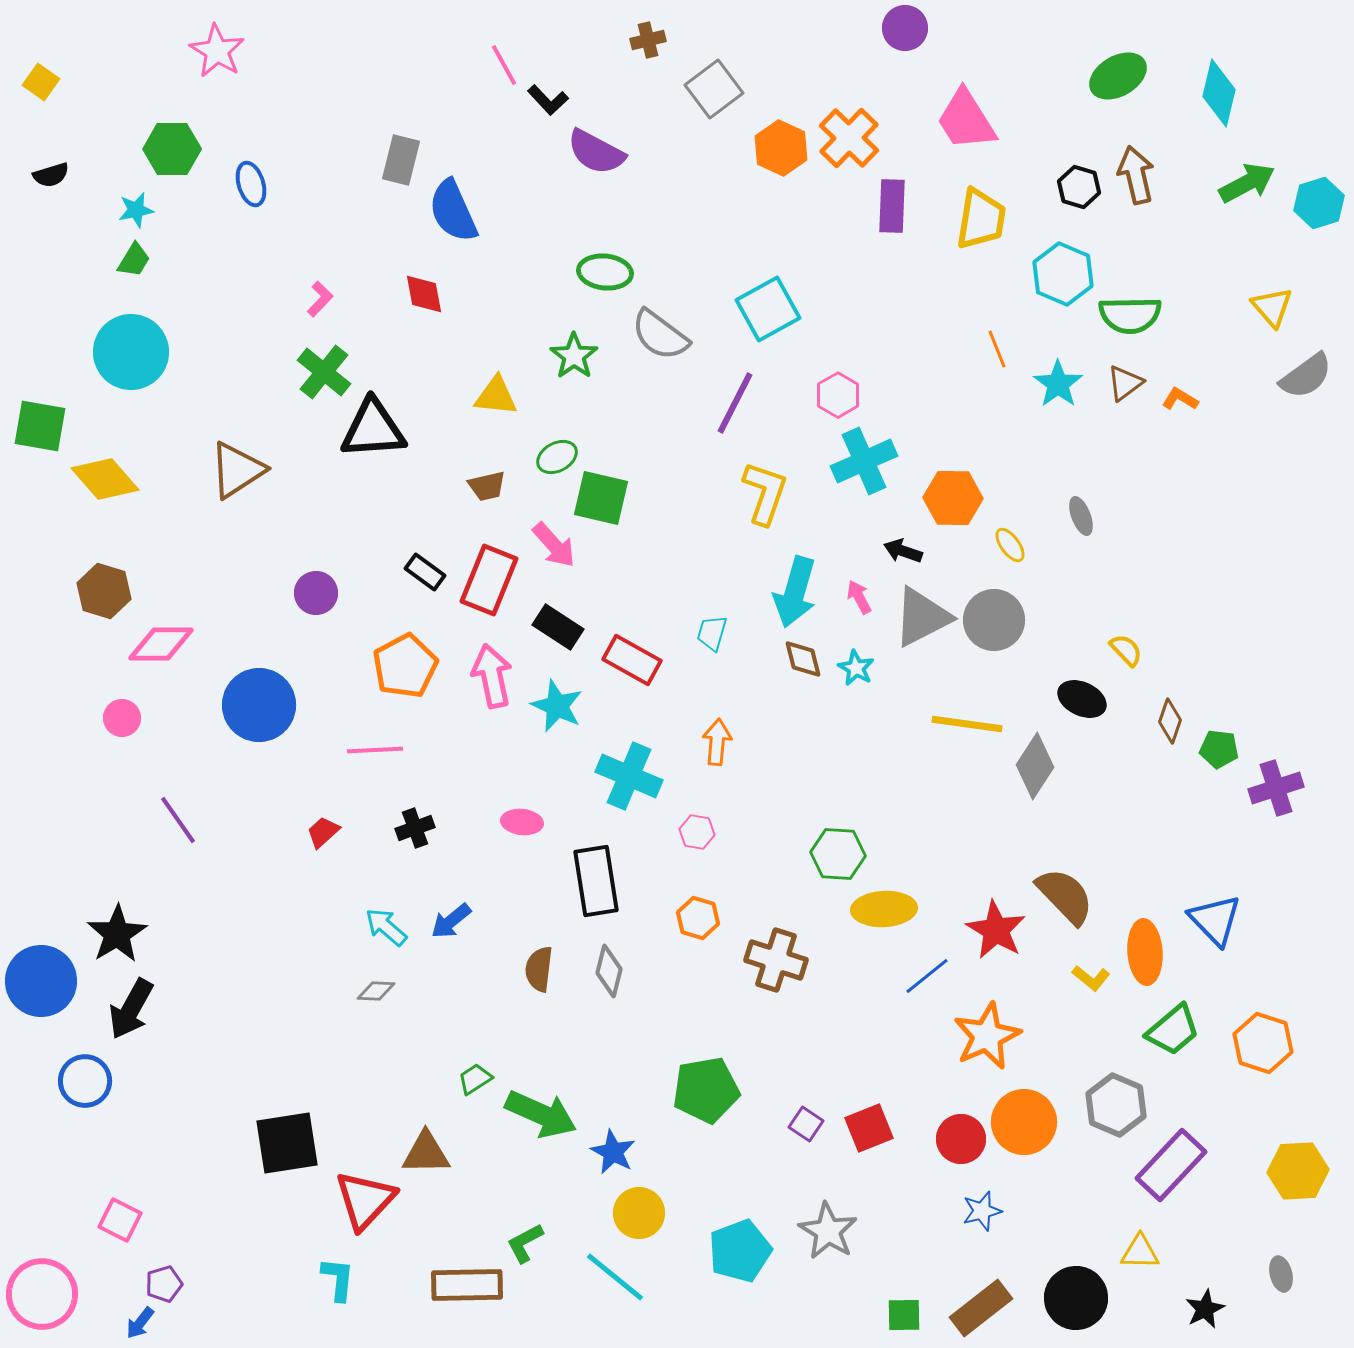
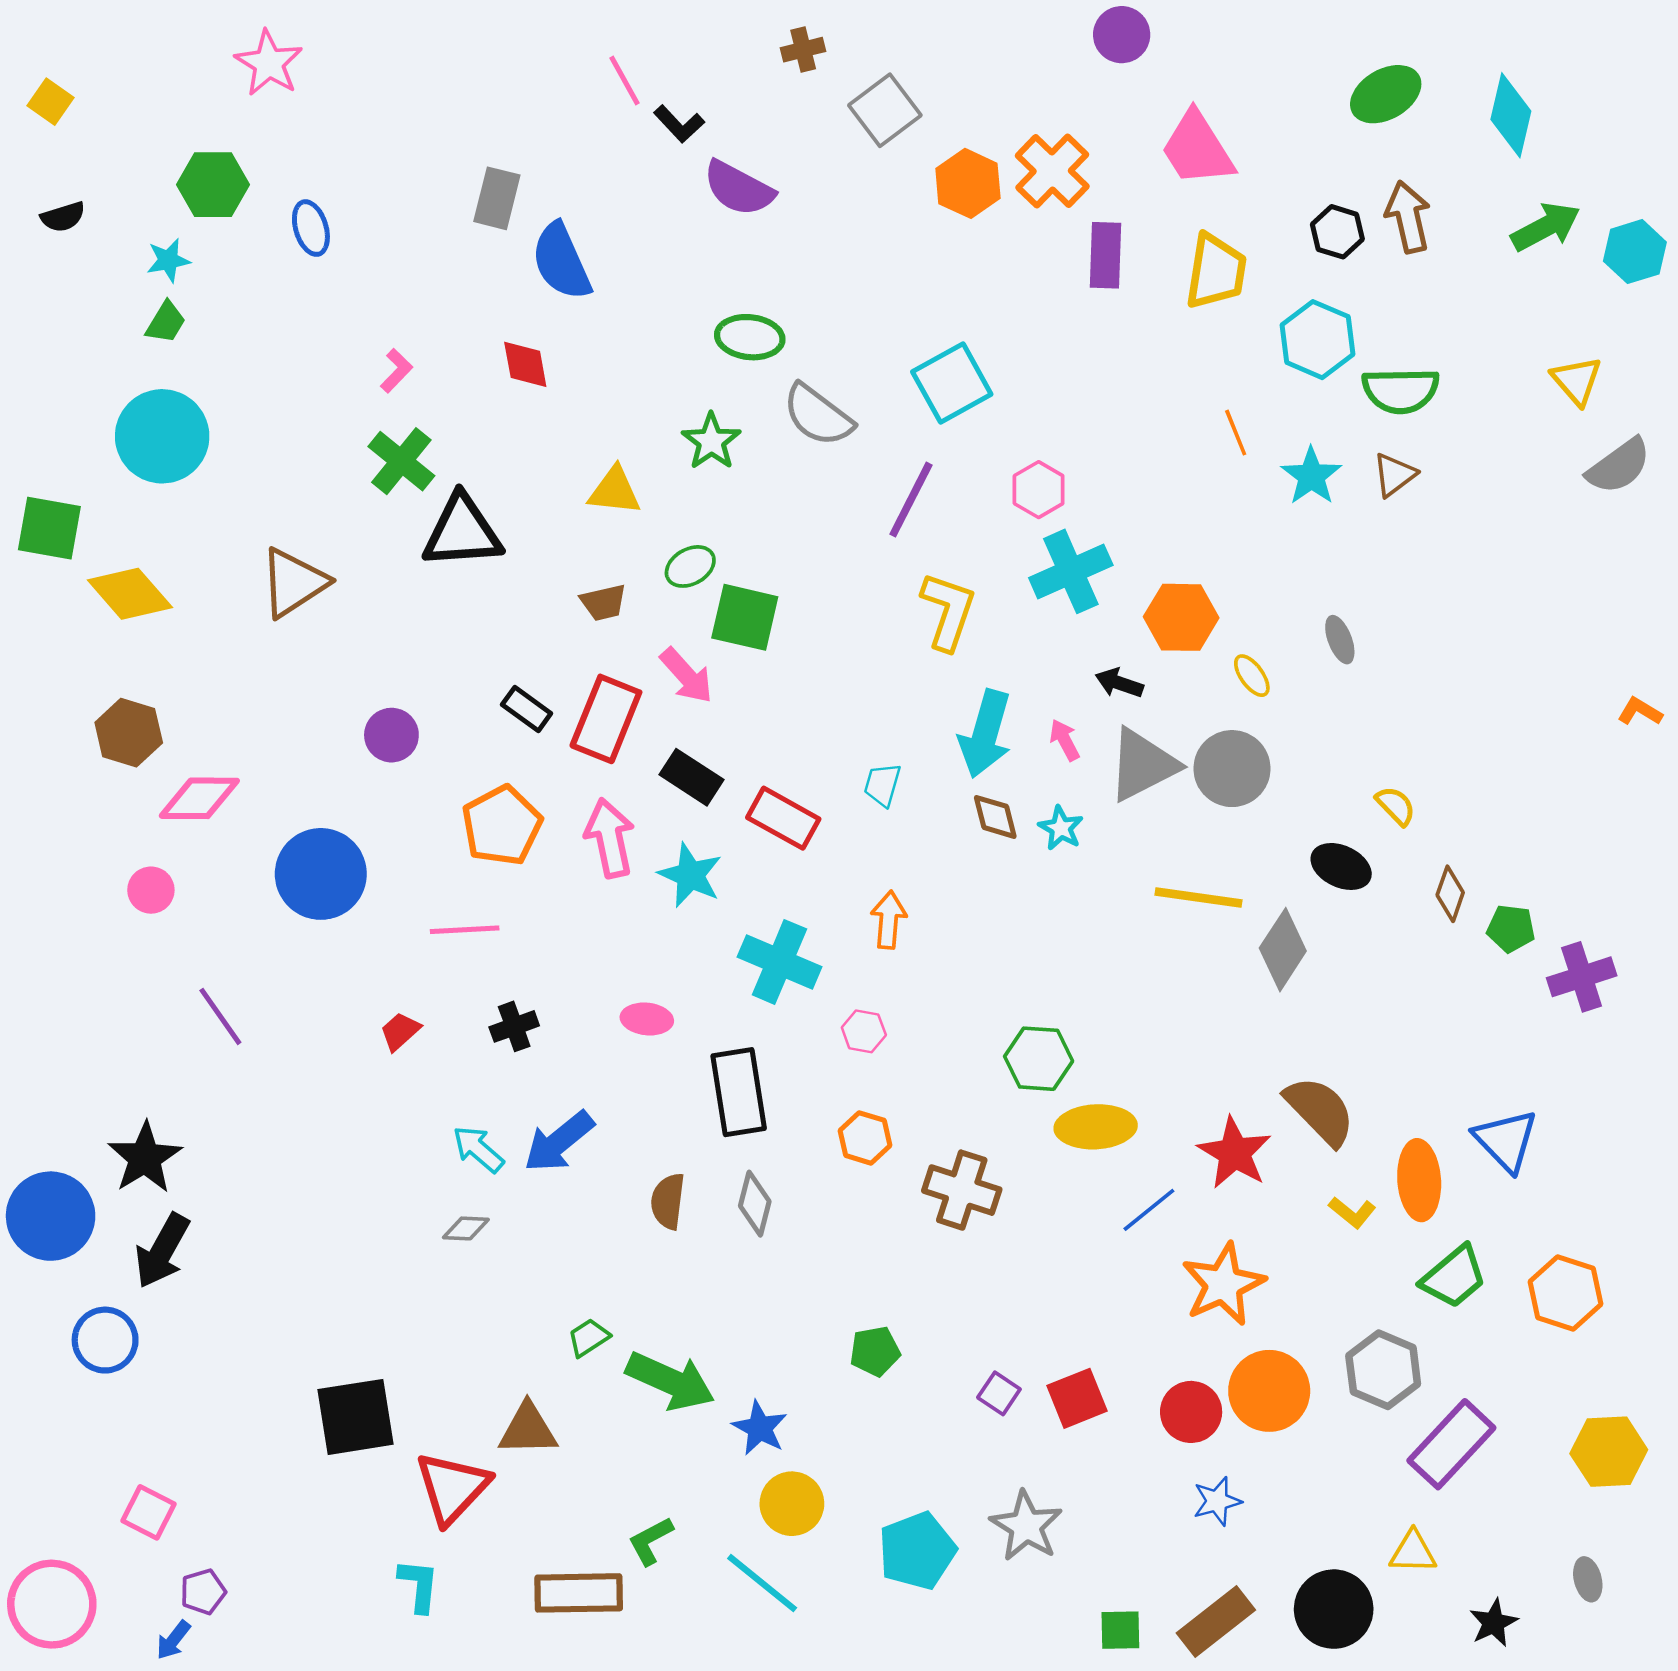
orange L-shape: (1180, 399) -> (1640, 712), moved
blue arrow: (451, 921) -> (559, 1142), size x1.4
green pentagon: (706, 1090) -> (875, 1351), size x0.6

